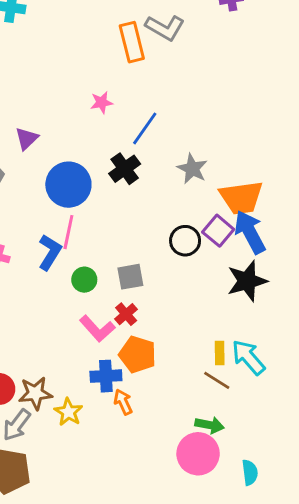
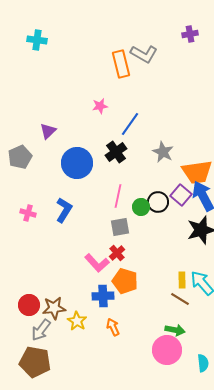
pink line: (68, 232) -> (118, 196), moved
green circle: (84, 280) -> (141, 207), moved
orange arrow: (123, 402) -> (113, 327), moved

